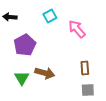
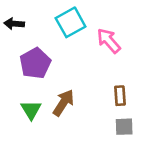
cyan square: (50, 16) -> (71, 22), size x1.5
brown arrow: (45, 73) -> (63, 103), turned -72

